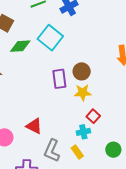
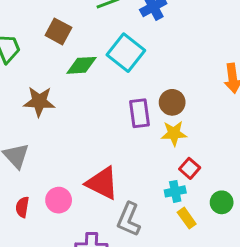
red triangle: (34, 126) -> (102, 183), size x1.4
green circle: (113, 150) -> (222, 202), moved
yellow rectangle: (77, 152) -> (187, 218), moved

